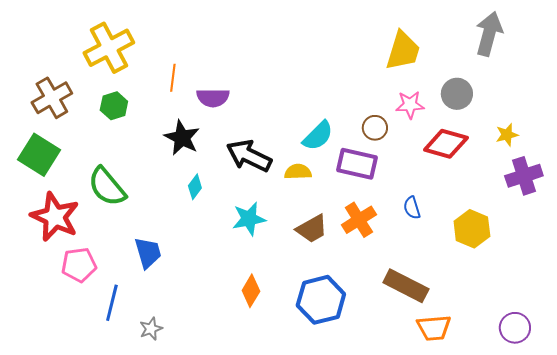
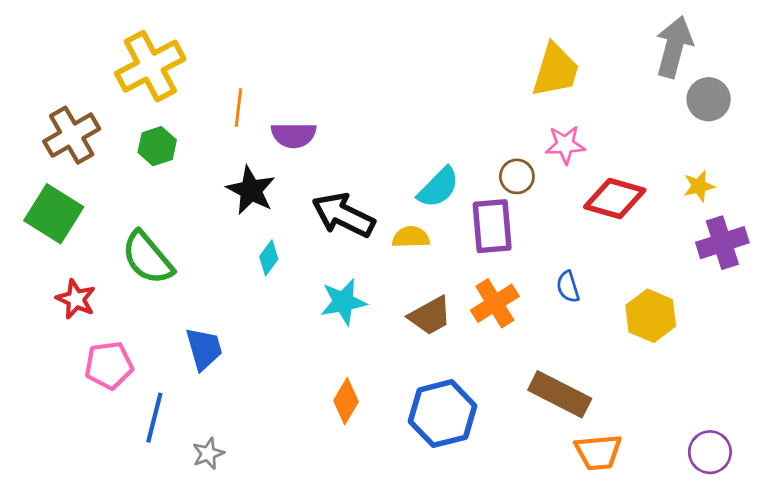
gray circle: (457, 94) -> (709, 99), moved
purple rectangle: (357, 164) -> (492, 226), turned 72
red star: (55, 217) -> (76, 299), size x0.6

